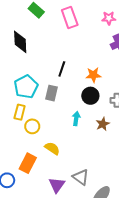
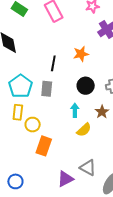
orange star: (93, 75) -> (81, 54), moved
yellow semicircle: (52, 148) -> (84, 130), moved, turned 112
orange rectangle: (28, 163) -> (44, 146), moved
purple triangle: (57, 185) -> (65, 179), turned 36

